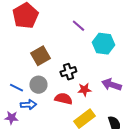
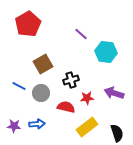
blue line: (16, 88) -> (19, 86), moved
blue arrow: (28, 105) -> (37, 124), moved

